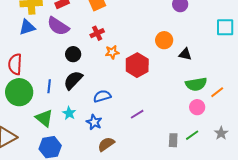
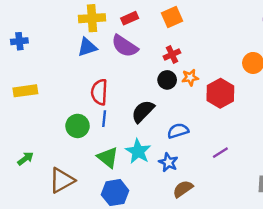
black circle: (73, 54) -> (167, 80), moved
red semicircle: (15, 64) -> (99, 92), moved
blue line: (49, 86) -> (104, 119), moved
green circle: (19, 92) -> (78, 126), size x0.7
cyan star: (69, 113) -> (138, 151), size x1.5

